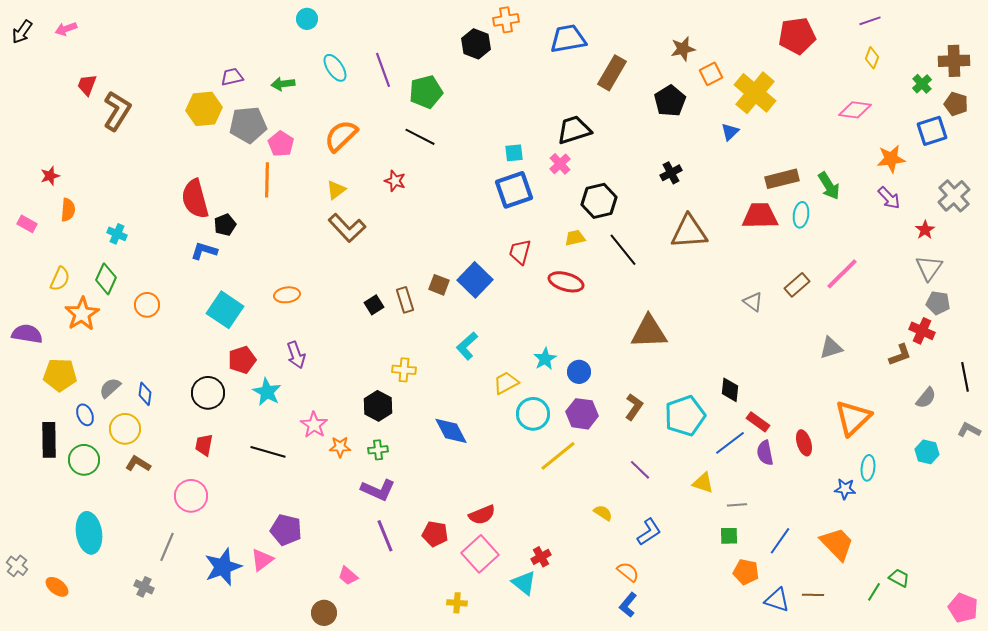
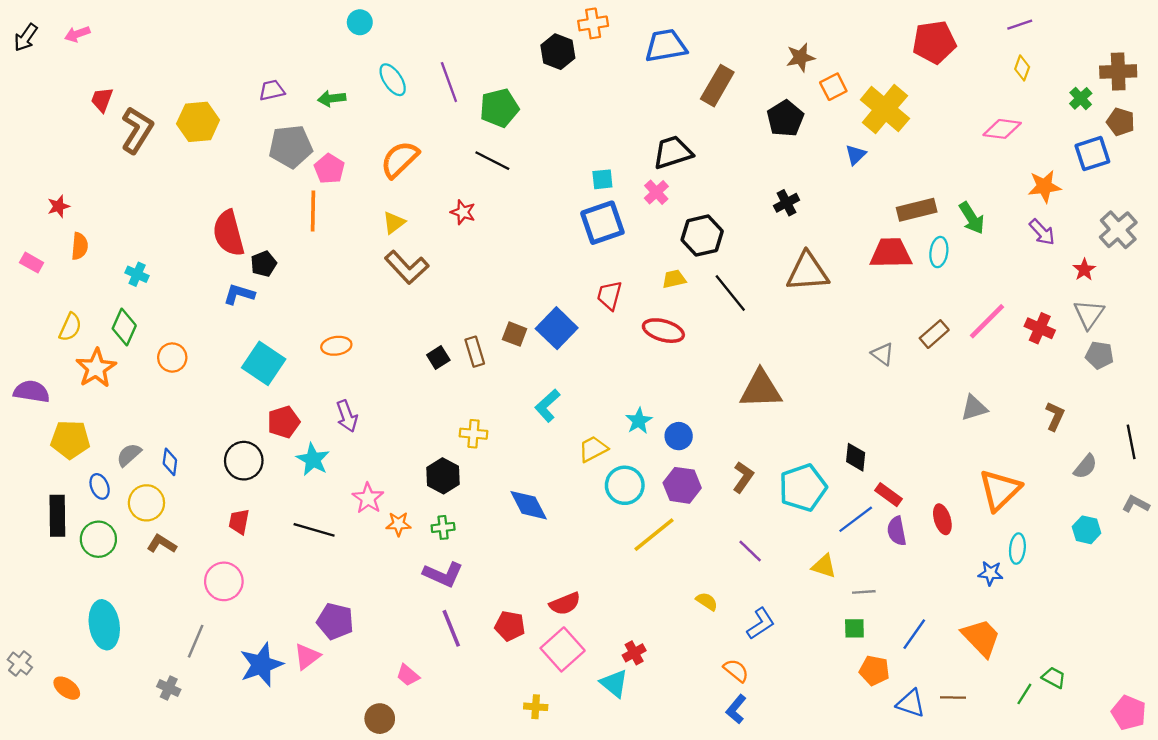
yellow hexagon: (204, 109) -> (198, 122), moved
red cross: (922, 331) -> (1040, 328), moved
brown L-shape: (900, 355) -> (1055, 416), turned -45

